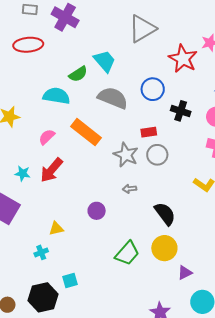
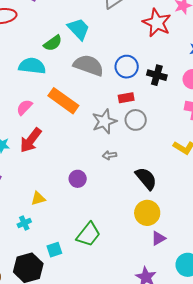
blue circle: (153, 89) -> (127, 67), moved
gray star: (126, 155) -> (104, 121), turned 30
green trapezoid: (127, 253) -> (88, 234), moved
purple triangle: (185, 273) -> (158, 238), moved

